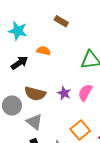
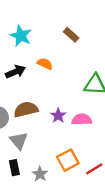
pink semicircle: (85, 92) -> (82, 119), turned 48
brown semicircle: (35, 94) -> (26, 109), turned 140

